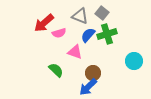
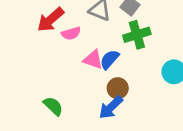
blue semicircle: (88, 35) -> (109, 59), moved
green semicircle: (56, 70) -> (53, 106), moved

